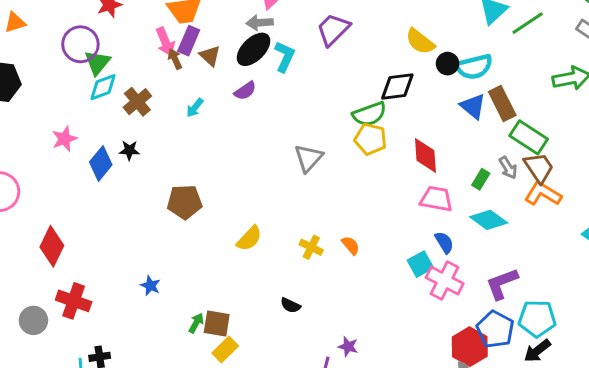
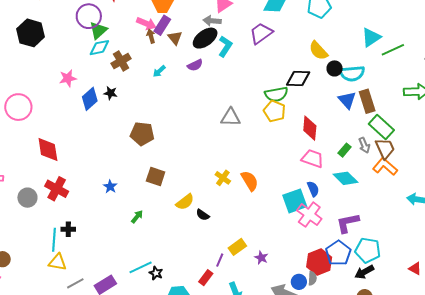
pink arrow: (165, 42) -> (146, 24), turned -54
gray triangle: (308, 158) -> (231, 117), turned 40
yellow semicircle: (249, 238) -> (185, 202), moved
orange semicircle: (351, 245) -> (250, 181), size x1.5
red diamond: (52, 246) -> (48, 150), turned -44
cyan square: (420, 264) -> (295, 201), size x1.4
brown square: (217, 323) -> (156, 176), moved
purple star: (348, 347) -> (261, 258), moved
yellow rectangle: (225, 349) -> (237, 247), moved

